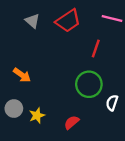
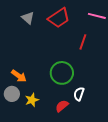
orange arrow: (22, 75) -> (19, 76), moved
green circle: (89, 84) -> (62, 73), moved
white semicircle: (112, 103) -> (79, 94), moved

